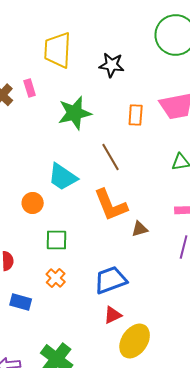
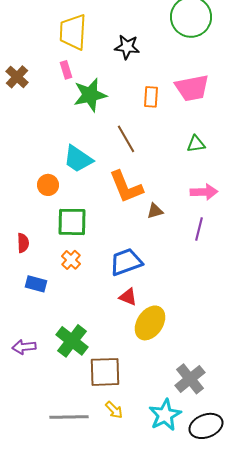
pink rectangle: (30, 88) -> (66, 70), moved
green square: (57, 240) -> (72, 222), size x1.4
red triangle: (113, 315) -> (128, 297), turned 48

